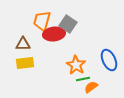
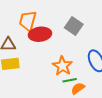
gray square: (68, 24) -> (74, 26), moved

